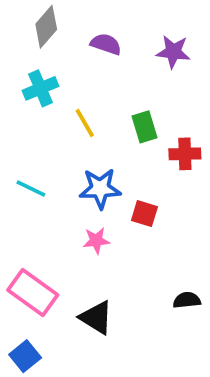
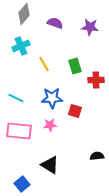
pink rectangle: (33, 293) -> (19, 131), moved, turned -30
blue square: (25, 356) -> (22, 184), moved

